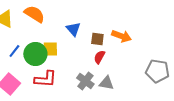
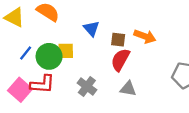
red semicircle: (99, 57) -> (120, 60), size x1.5
red L-shape: (45, 79) -> (42, 84), moved
gray cross: (85, 81) -> (87, 86), moved

